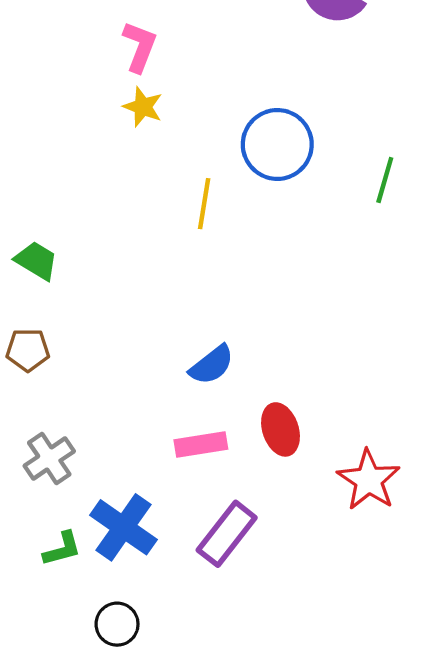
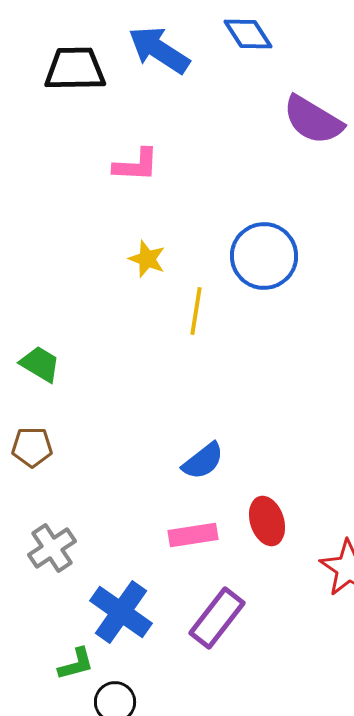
pink L-shape: (140, 47) -> (136, 165), turned 72
yellow star: (143, 107) -> (147, 259), moved
green L-shape: (62, 549) -> (76, 664), moved

